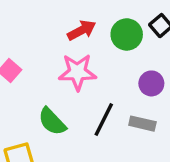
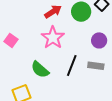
pink star: (77, 72) -> (53, 38), turned -30

